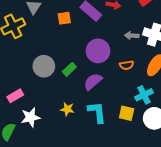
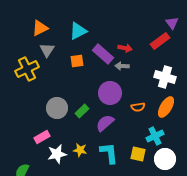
gray arrow: (132, 36) -> (122, 66), moved
pink rectangle: (15, 96) -> (42, 137), moved
white star: (31, 117) -> (57, 154), moved

